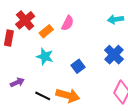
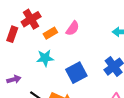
cyan star: (45, 57) -> (45, 58), turned -30
blue square: (78, 66) -> (76, 73), size x1.5

